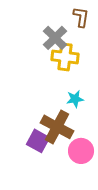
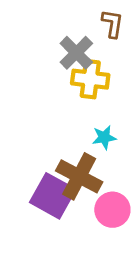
purple square: (38, 141) -> (53, 196), size x1.4

